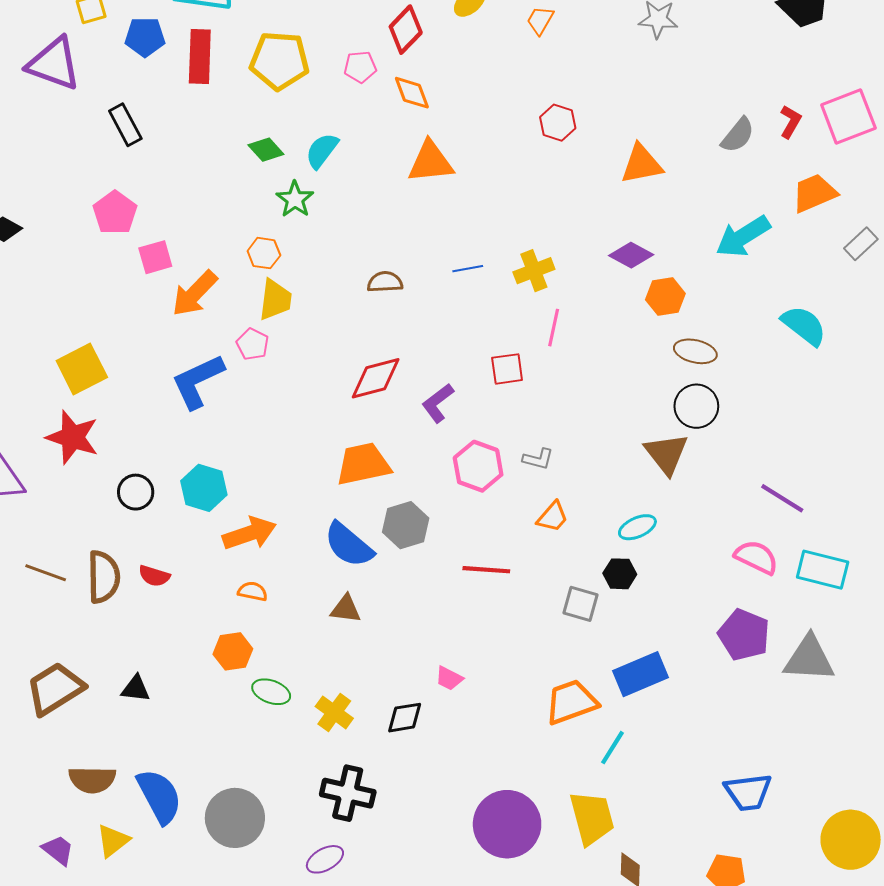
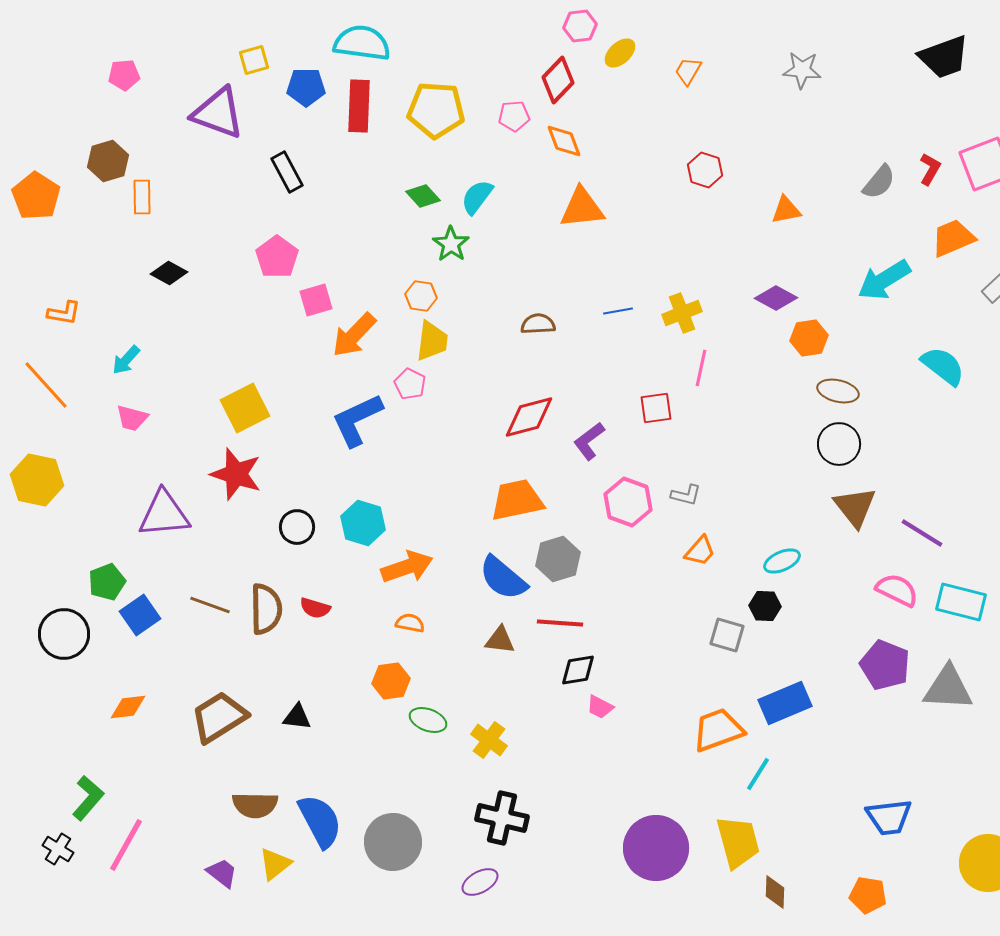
orange triangle: (642, 164) -> (786, 210), size x0.7
brown triangle: (666, 454) -> (855, 507), moved
red line: (486, 570) -> (560, 623), moved
black diamond: (405, 718) -> (578, 670), moved

